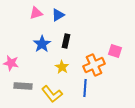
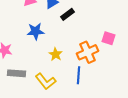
black rectangle: (66, 41) -> (68, 14), moved, turned 40
blue star: (42, 44) -> (36, 31), turned 30

